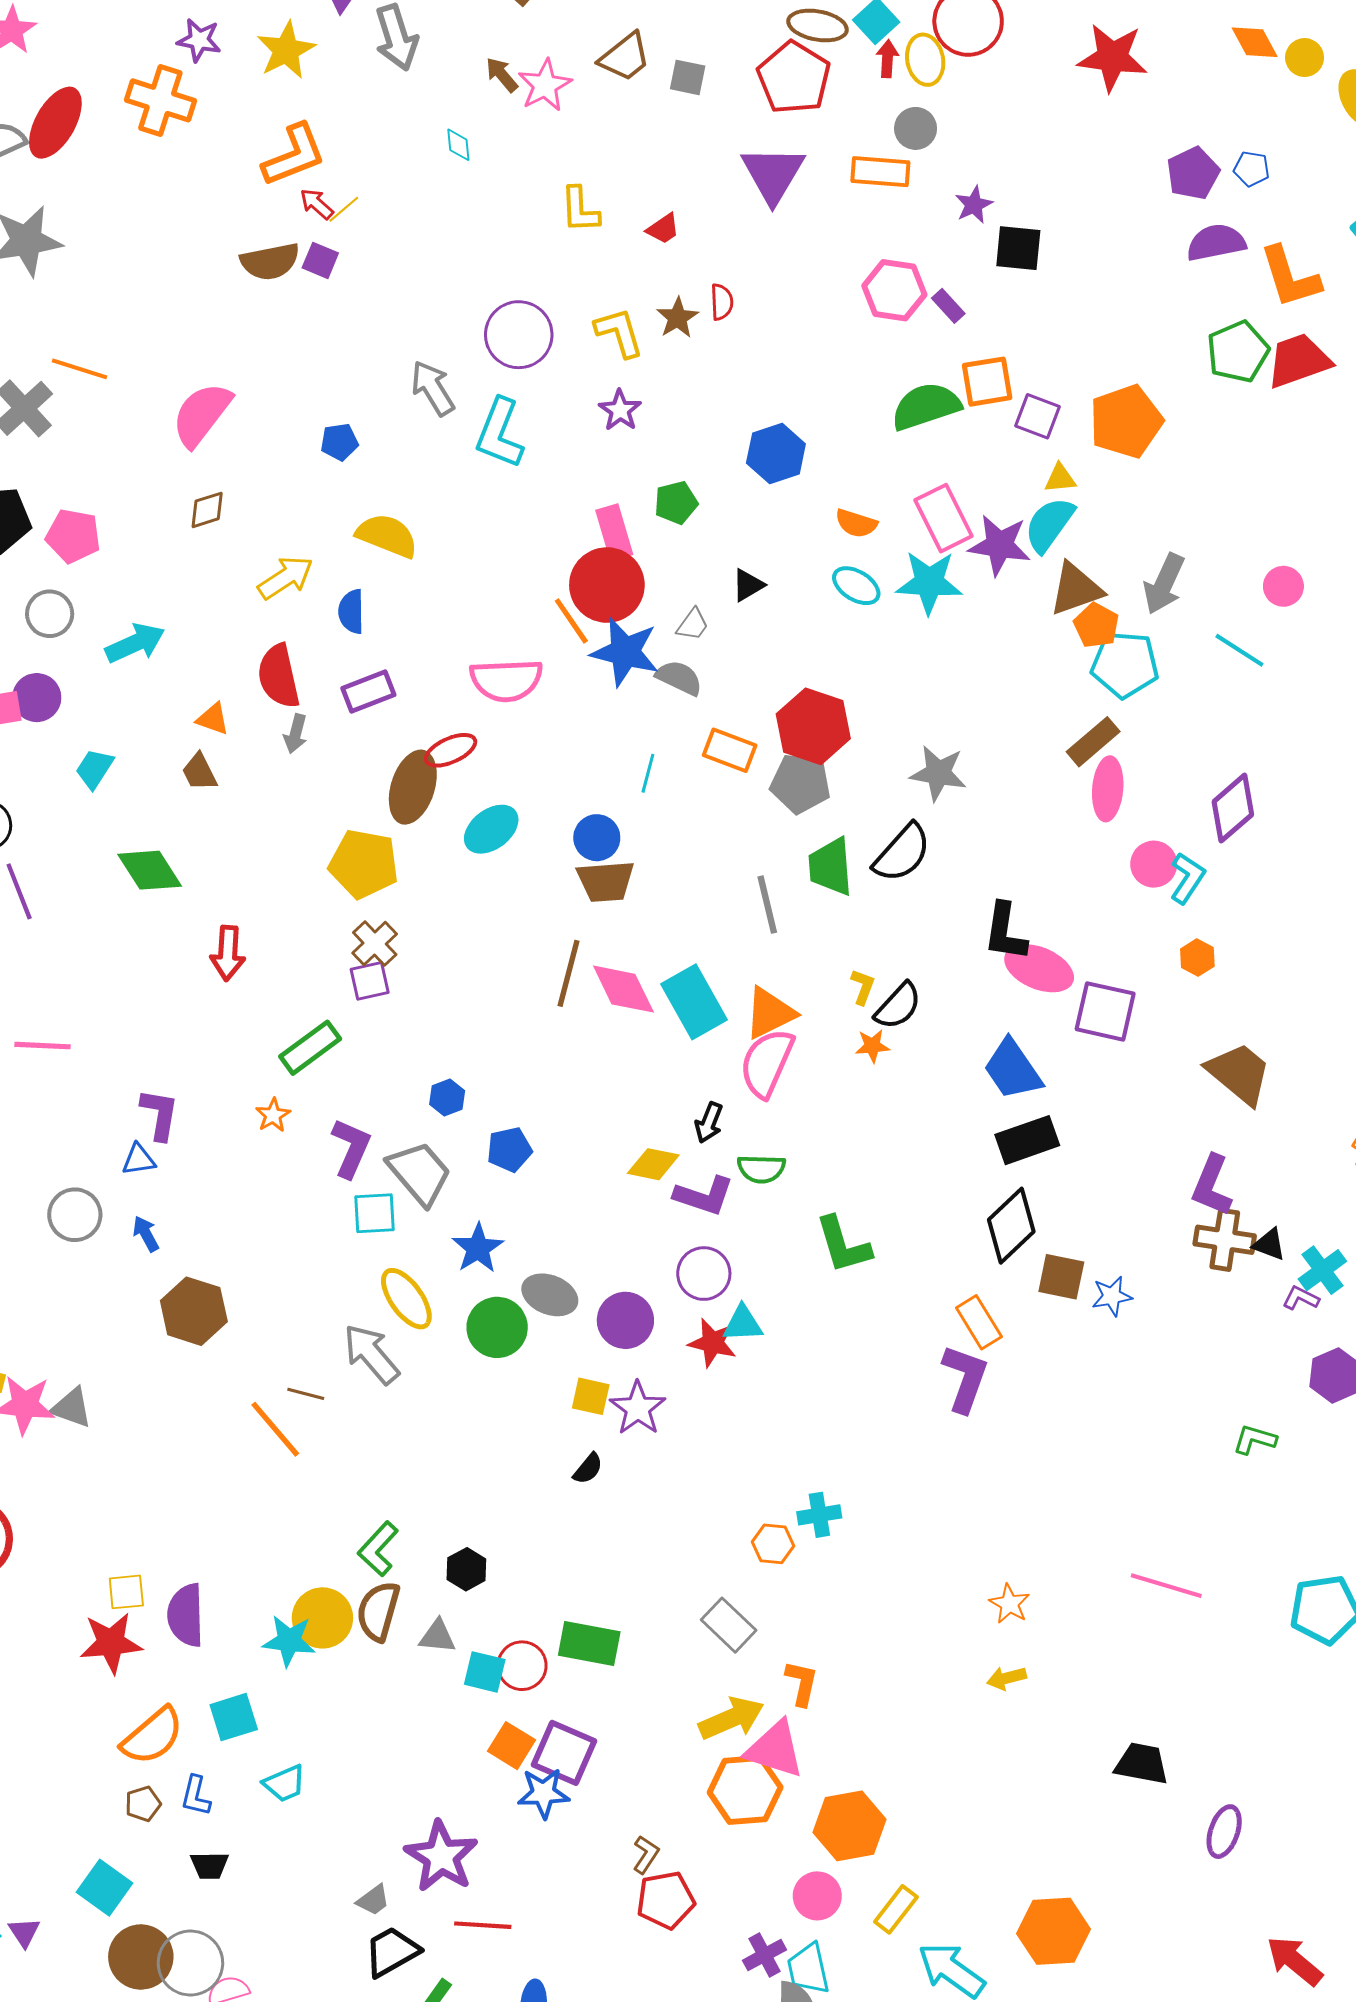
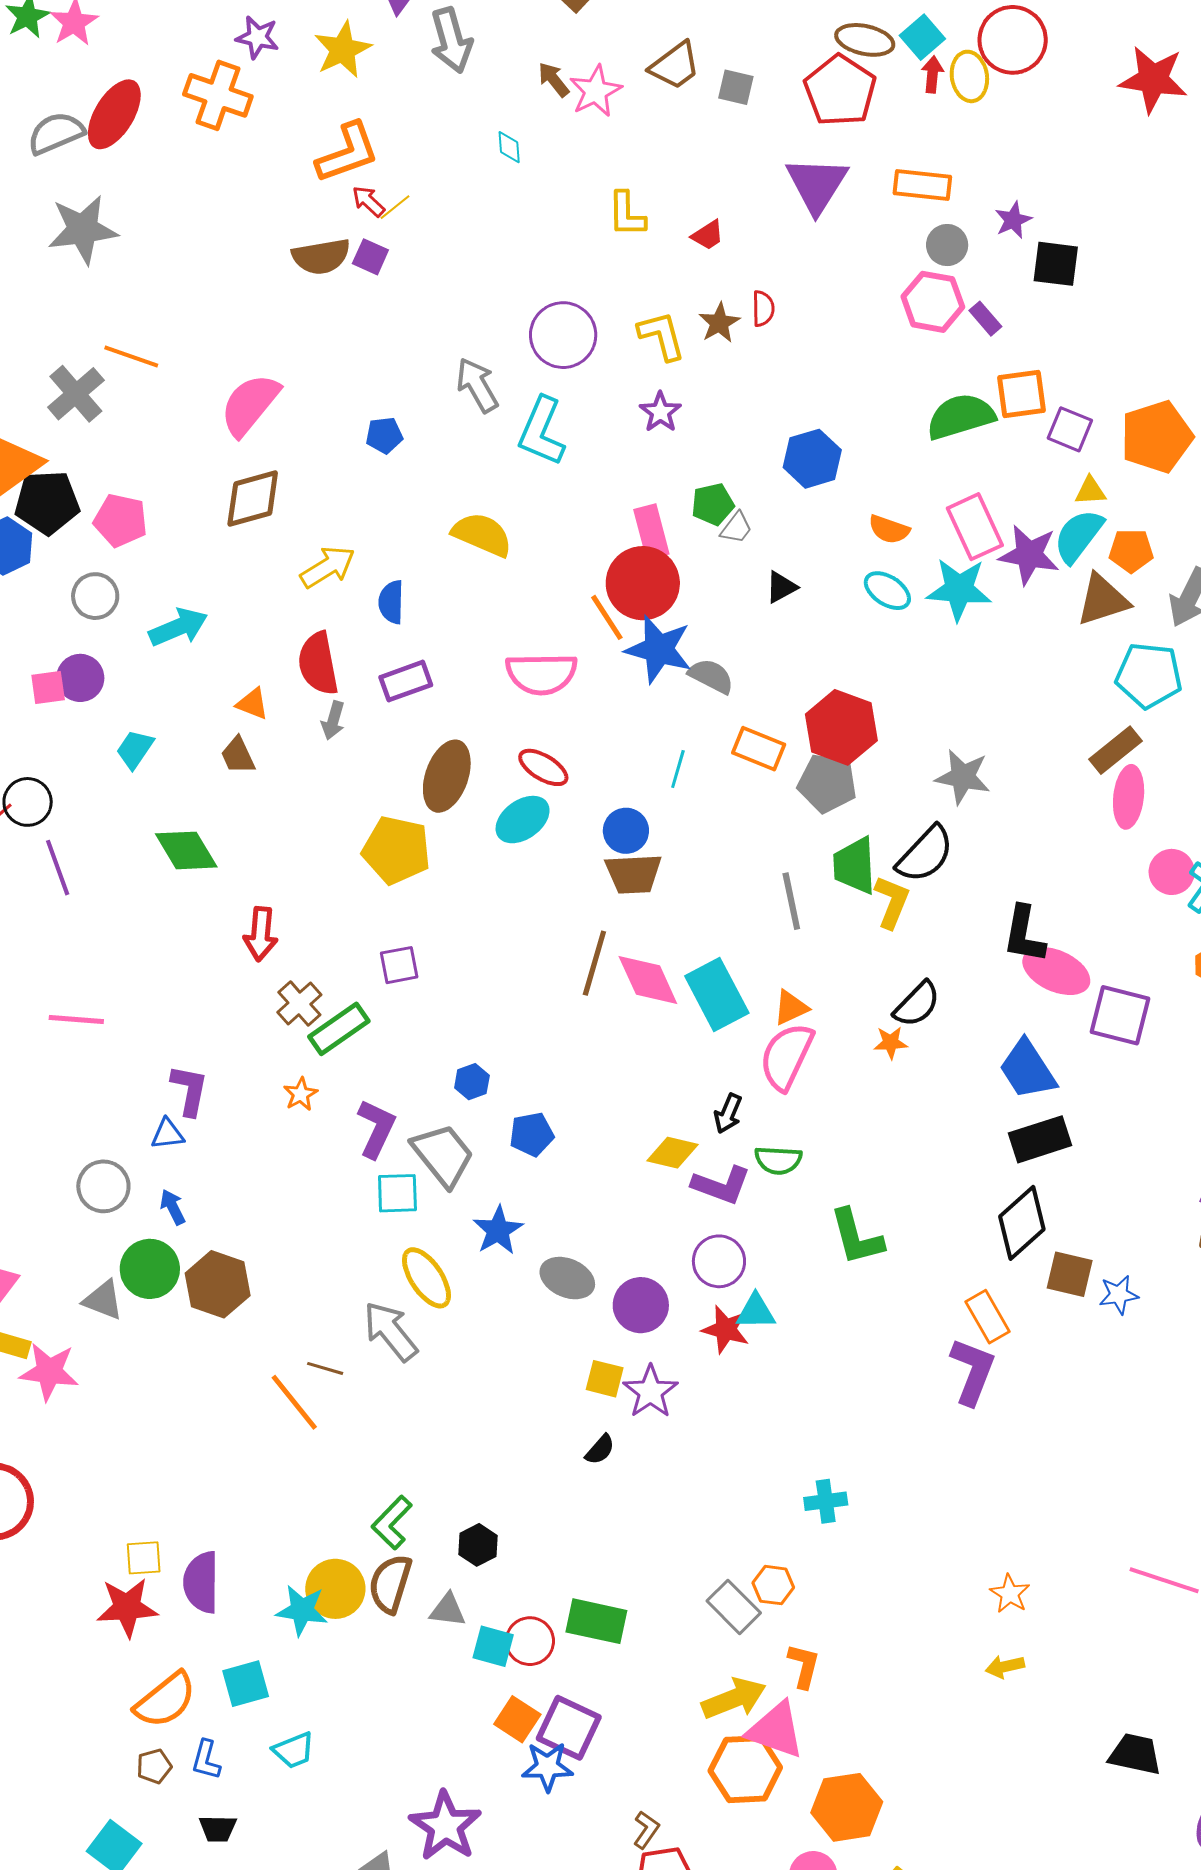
gray circle: (916, 128) -> (947, 245), moved
brown diamond: (207, 510) -> (253, 498), size x1.6
yellow semicircle: (387, 536) -> (482, 534), moved
gray trapezoid: (693, 625) -> (736, 528), moved
orange pentagon: (1096, 625) -> (1131, 551), moved, turned -30
red ellipse: (451, 750) -> (543, 767), moved, turned 54
brown cross: (375, 943) -> (299, 1003), moved
yellow L-shape: (863, 987) -> (892, 902), moved, size x1.5
orange triangle: (770, 1013) -> (791, 1008), size x0.7
green circle: (497, 1327) -> (150, 1269), moved
gray triangle: (72, 1408) -> (103, 1300), moved
orange hexagon: (773, 1544) -> (773, 1585), moved

